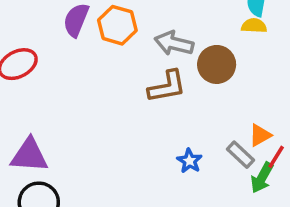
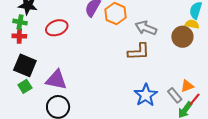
brown circle: (217, 64) -> (182, 37), moved
blue star: (190, 161) -> (146, 95), size x1.6

